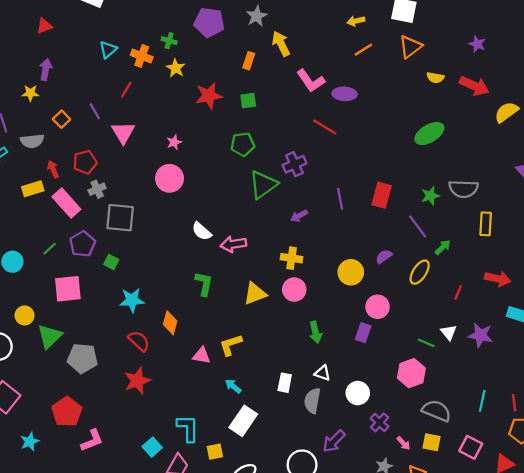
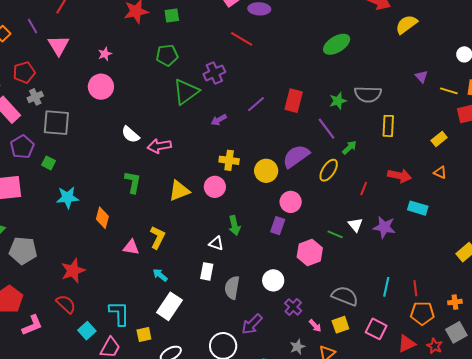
purple line: (340, 199) -> (256, 104), turned 60
purple semicircle: (384, 256) -> (296, 156), size x1.8
yellow cross: (292, 258) -> (229, 160), moved
red semicircle: (139, 341) -> (66, 304), moved
yellow L-shape: (231, 345) -> (157, 237), turned 135
white triangle: (323, 373) -> (216, 243), moved
pink hexagon: (411, 373) -> (310, 253), moved
yellow square: (431, 442) -> (340, 325), turned -30

